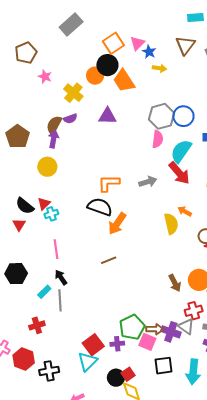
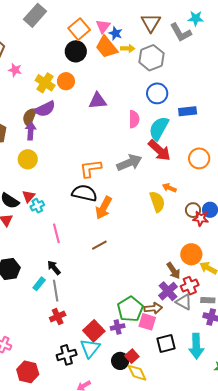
orange circle: (95, 76) -> (66, 81), moved
orange trapezoid: (124, 81) -> (107, 47), moved
purple triangle: (107, 116) -> (98, 101), moved
gray hexagon: (161, 116) -> (151, 58), moved
purple semicircle: (70, 119) -> (45, 109), size x1.5
gray arrow: (148, 182) -> (129, 163), size x1.4
pink line: (56, 249) -> (56, 233), moved
brown arrow: (175, 283) -> (173, 271), moved
red cross: (37, 325) -> (58, 316), moved
purple cross: (171, 332) -> (168, 291), moved, turned 36
red hexagon: (24, 359) -> (28, 372), moved
black cross: (49, 371) -> (67, 355), moved

